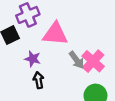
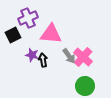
black arrow: (39, 80) -> (43, 60), moved

